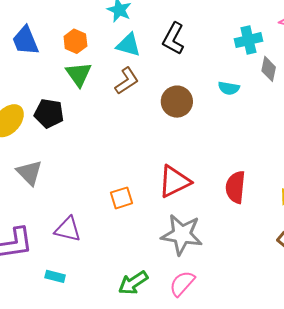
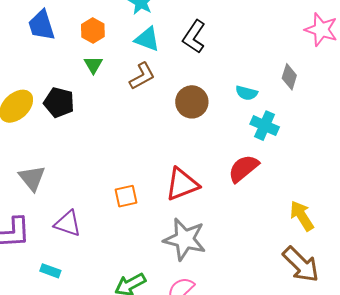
cyan cross: (248, 40) -> (265, 126), moved, turned 32
green triangle: (79, 74) -> (93, 65), size x0.7
gray triangle: (29, 173) -> (32, 178), moved
red semicircle: (235, 187) -> (243, 168), moved, turned 40

